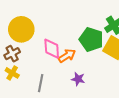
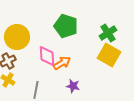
green pentagon: (91, 39) -> (66, 26), moved

